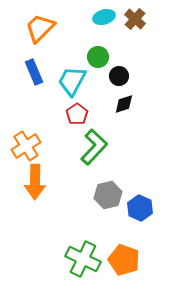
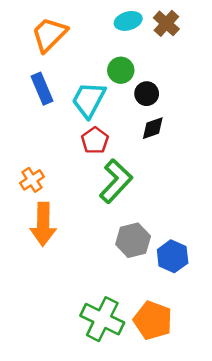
orange cross: (26, 146) -> (32, 180), size x0.7

